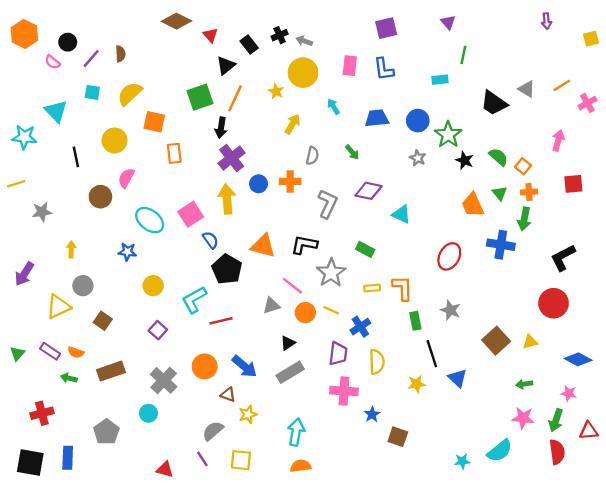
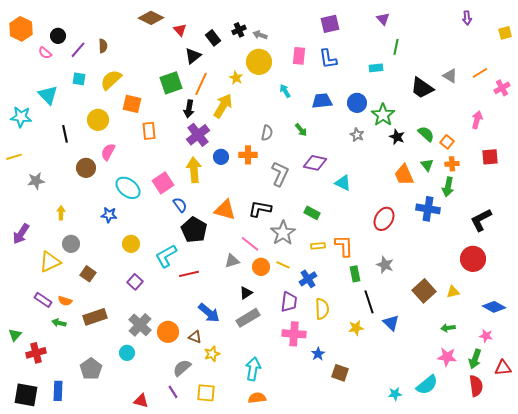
yellow arrow: (292, 124) -> (223, 106), moved, size x1.4
green triangle: (17, 354) -> (15, 335), moved
orange circle: (205, 366) -> (168, 332), moved

